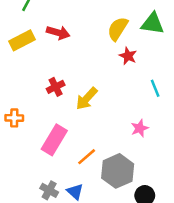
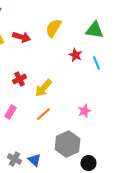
yellow semicircle: (118, 29) -> (53, 28), moved
cyan line: (155, 88) -> (96, 63), moved
pink rectangle: (54, 140) -> (10, 112), moved, size x0.6
orange line: (87, 157) -> (43, 114), moved

